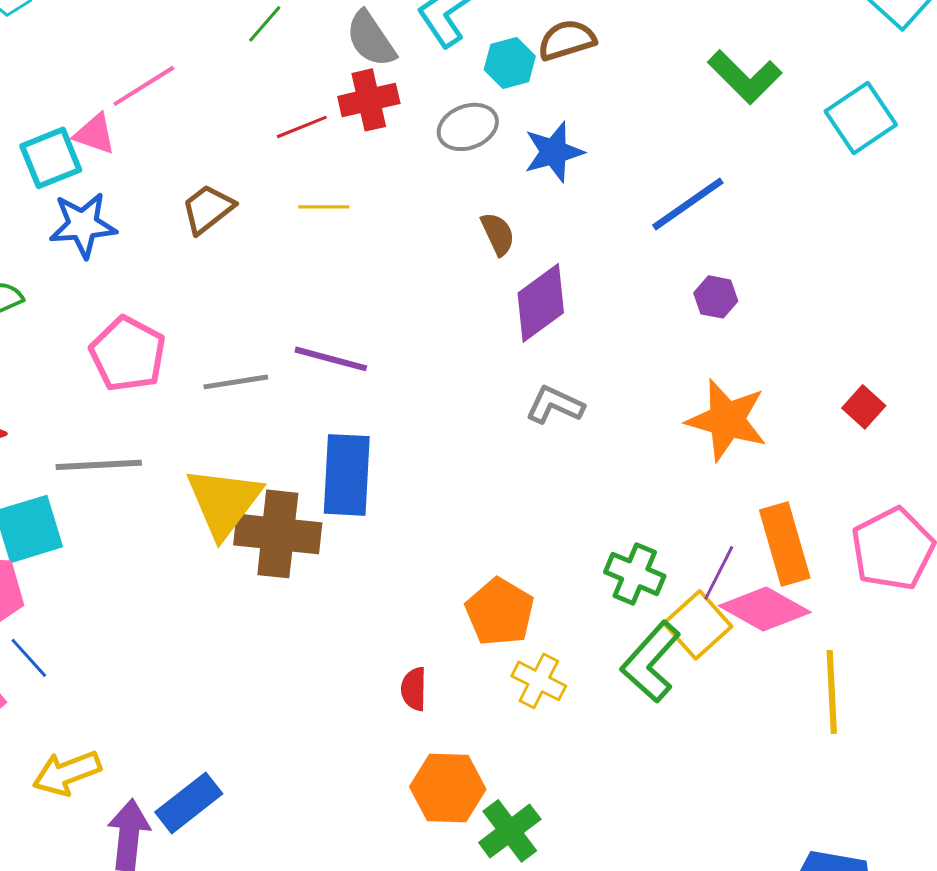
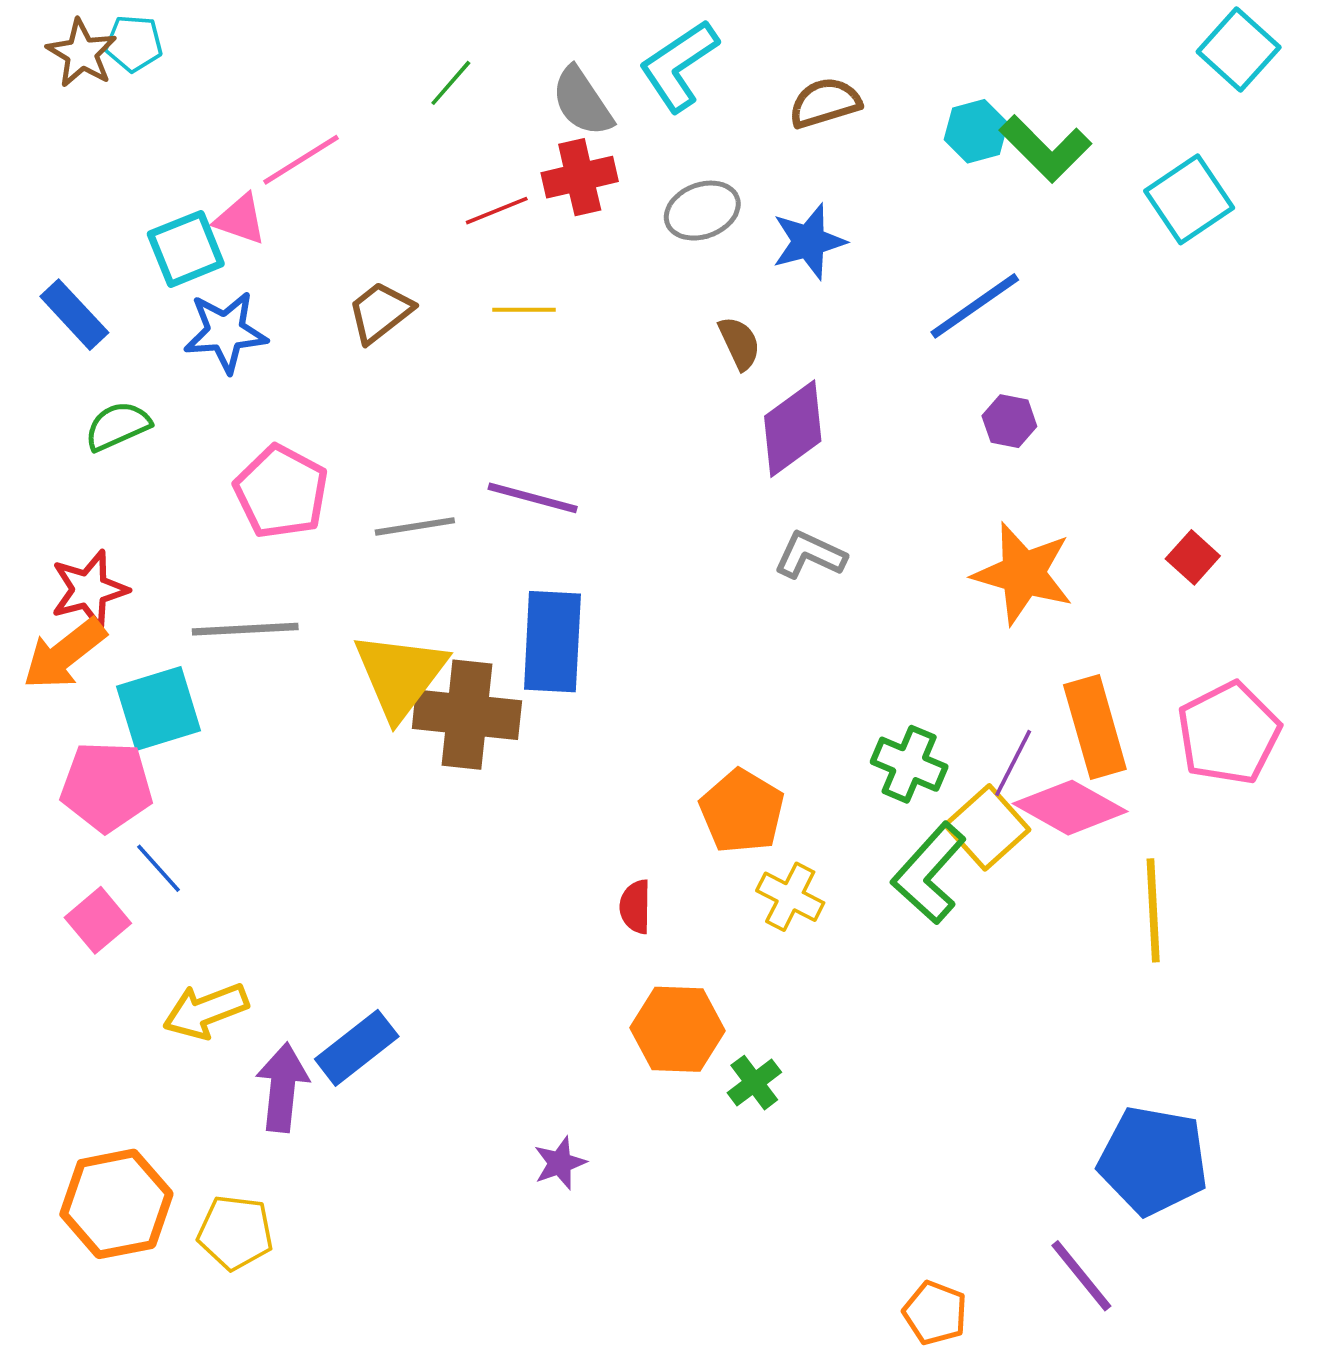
cyan hexagon: (510, 63) -> (976, 131), moved
green cross: (510, 831) -> (754, 1083), size x0.7

